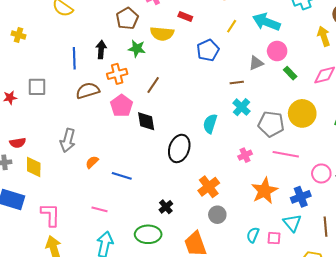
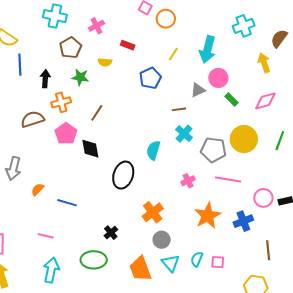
cyan arrow: (266, 22) -> (208, 49), turned -96
yellow semicircle: (162, 34) -> (105, 62), size x0.6
blue line: (74, 58) -> (20, 65), moved
cyan triangle: (292, 223) -> (171, 263), moved

